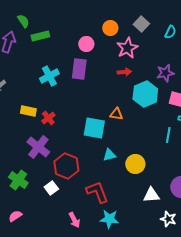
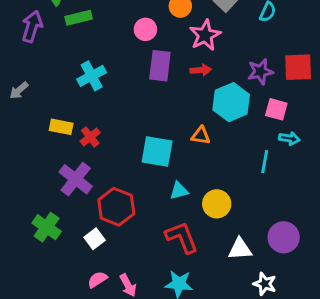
purple rectangle: (79, 69) -> (160, 66), moved
orange triangle: (116, 114) -> (201, 136), moved
red L-shape: (97, 192) -> (182, 237), moved
pink semicircle: (15, 216) -> (97, 279), moved

